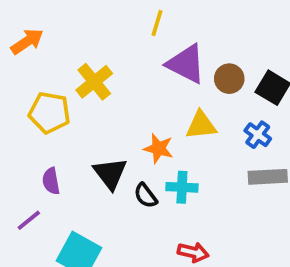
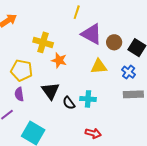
yellow cross: (94, 82) -> (43, 42), turned -36
yellow pentagon: (49, 113) -> (21, 70), moved
orange star: (159, 148) -> (59, 60), moved

